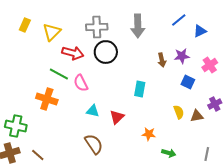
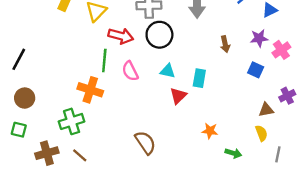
purple star: (182, 56) -> (259, 38), moved
green line: (59, 74) -> (104, 61), turned 66
cyan triangle: (93, 111) -> (168, 71), moved
yellow semicircle: (179, 112) -> (261, 133), moved
red triangle: (117, 117) -> (178, 96), moved
green cross: (16, 126) -> (72, 121), moved, turned -30

